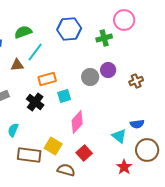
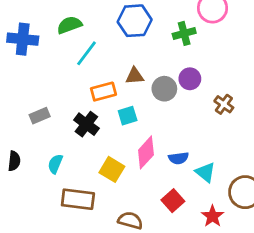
brown triangle: (17, 65) -> (135, 76), moved
brown cross: (136, 81) -> (224, 104), moved, turned -32
blue semicircle: (137, 124) -> (179, 158), moved
yellow square: (53, 146) -> (112, 169), moved
red square: (84, 153) -> (173, 201), moved

